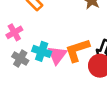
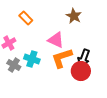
pink triangle: (57, 55) -> (56, 40), moved, turned -42

